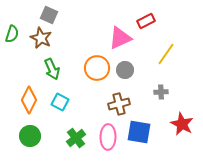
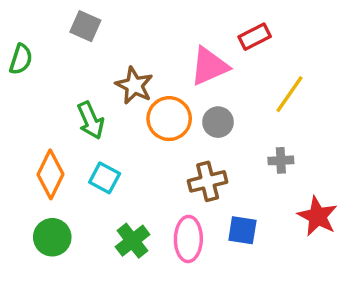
brown star: (41, 38) -> (134, 85), moved
blue square: (139, 132) -> (242, 230), size x0.7

